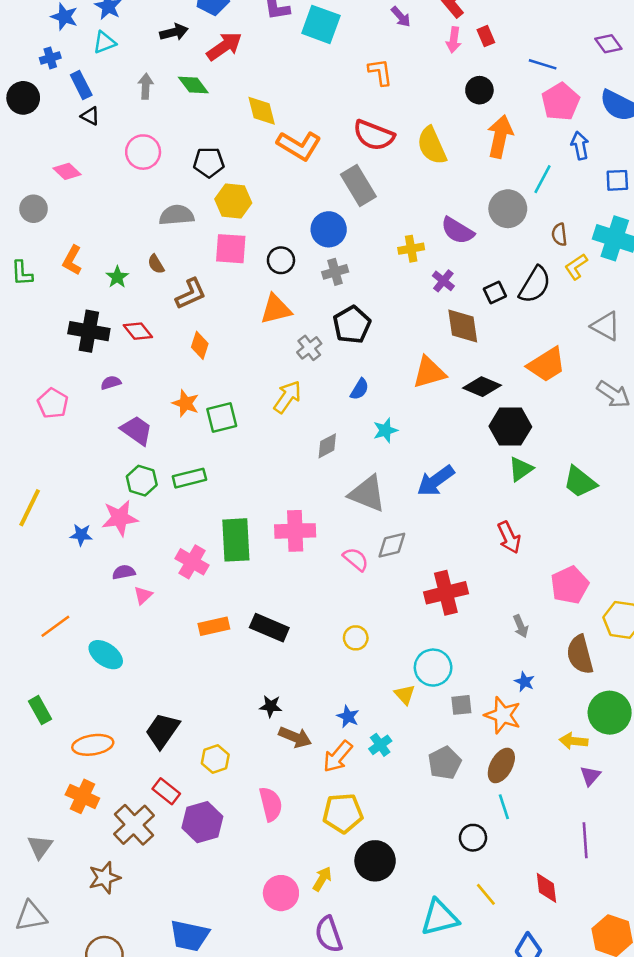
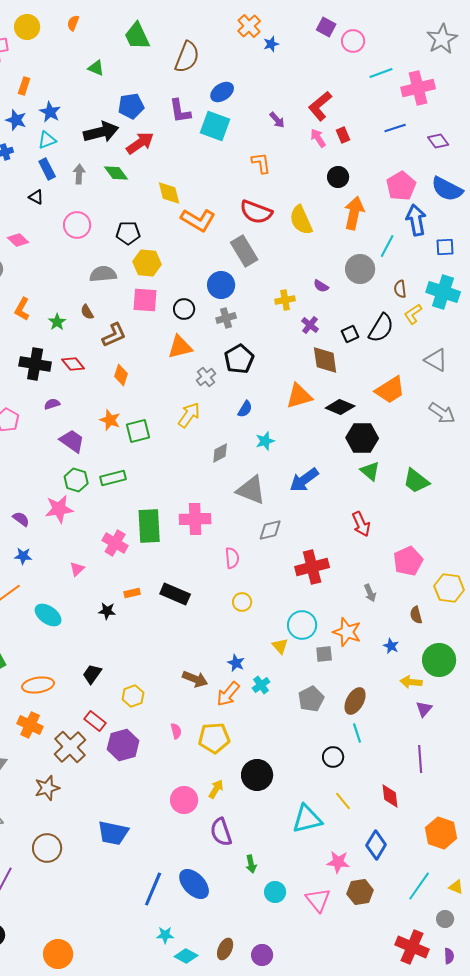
black arrow: (174, 32) -> (101, 132), size x1.6
pink arrow: (454, 40) -> (318, 138), turned 138
blue line: (543, 64) -> (395, 128), moved, turned -35
blue rectangle: (81, 85) -> (47, 169), moved
blue arrow: (580, 146) -> (416, 220), size x1.4
purple semicircle: (458, 231) -> (321, 286), size x0.6
green triangle: (521, 469) -> (370, 471), turned -45
blue star: (81, 535) -> (23, 556), moved
pink semicircle: (356, 559) -> (232, 558), moved, turned 45
purple semicircle: (124, 572) -> (21, 519), moved, turned 48
orange rectangle: (214, 626) -> (132, 593), size x0.7
brown semicircle: (580, 655) -> (416, 615), size x0.6
blue star: (525, 682) -> (391, 646), moved
black star: (271, 706) -> (107, 611), moved
orange star: (503, 715) -> (347, 632), moved
black trapezoid: (162, 731) -> (92, 674), size x0.7
pink semicircle: (271, 804) -> (176, 731), size x0.6
yellow pentagon: (343, 813) -> (214, 738), moved

